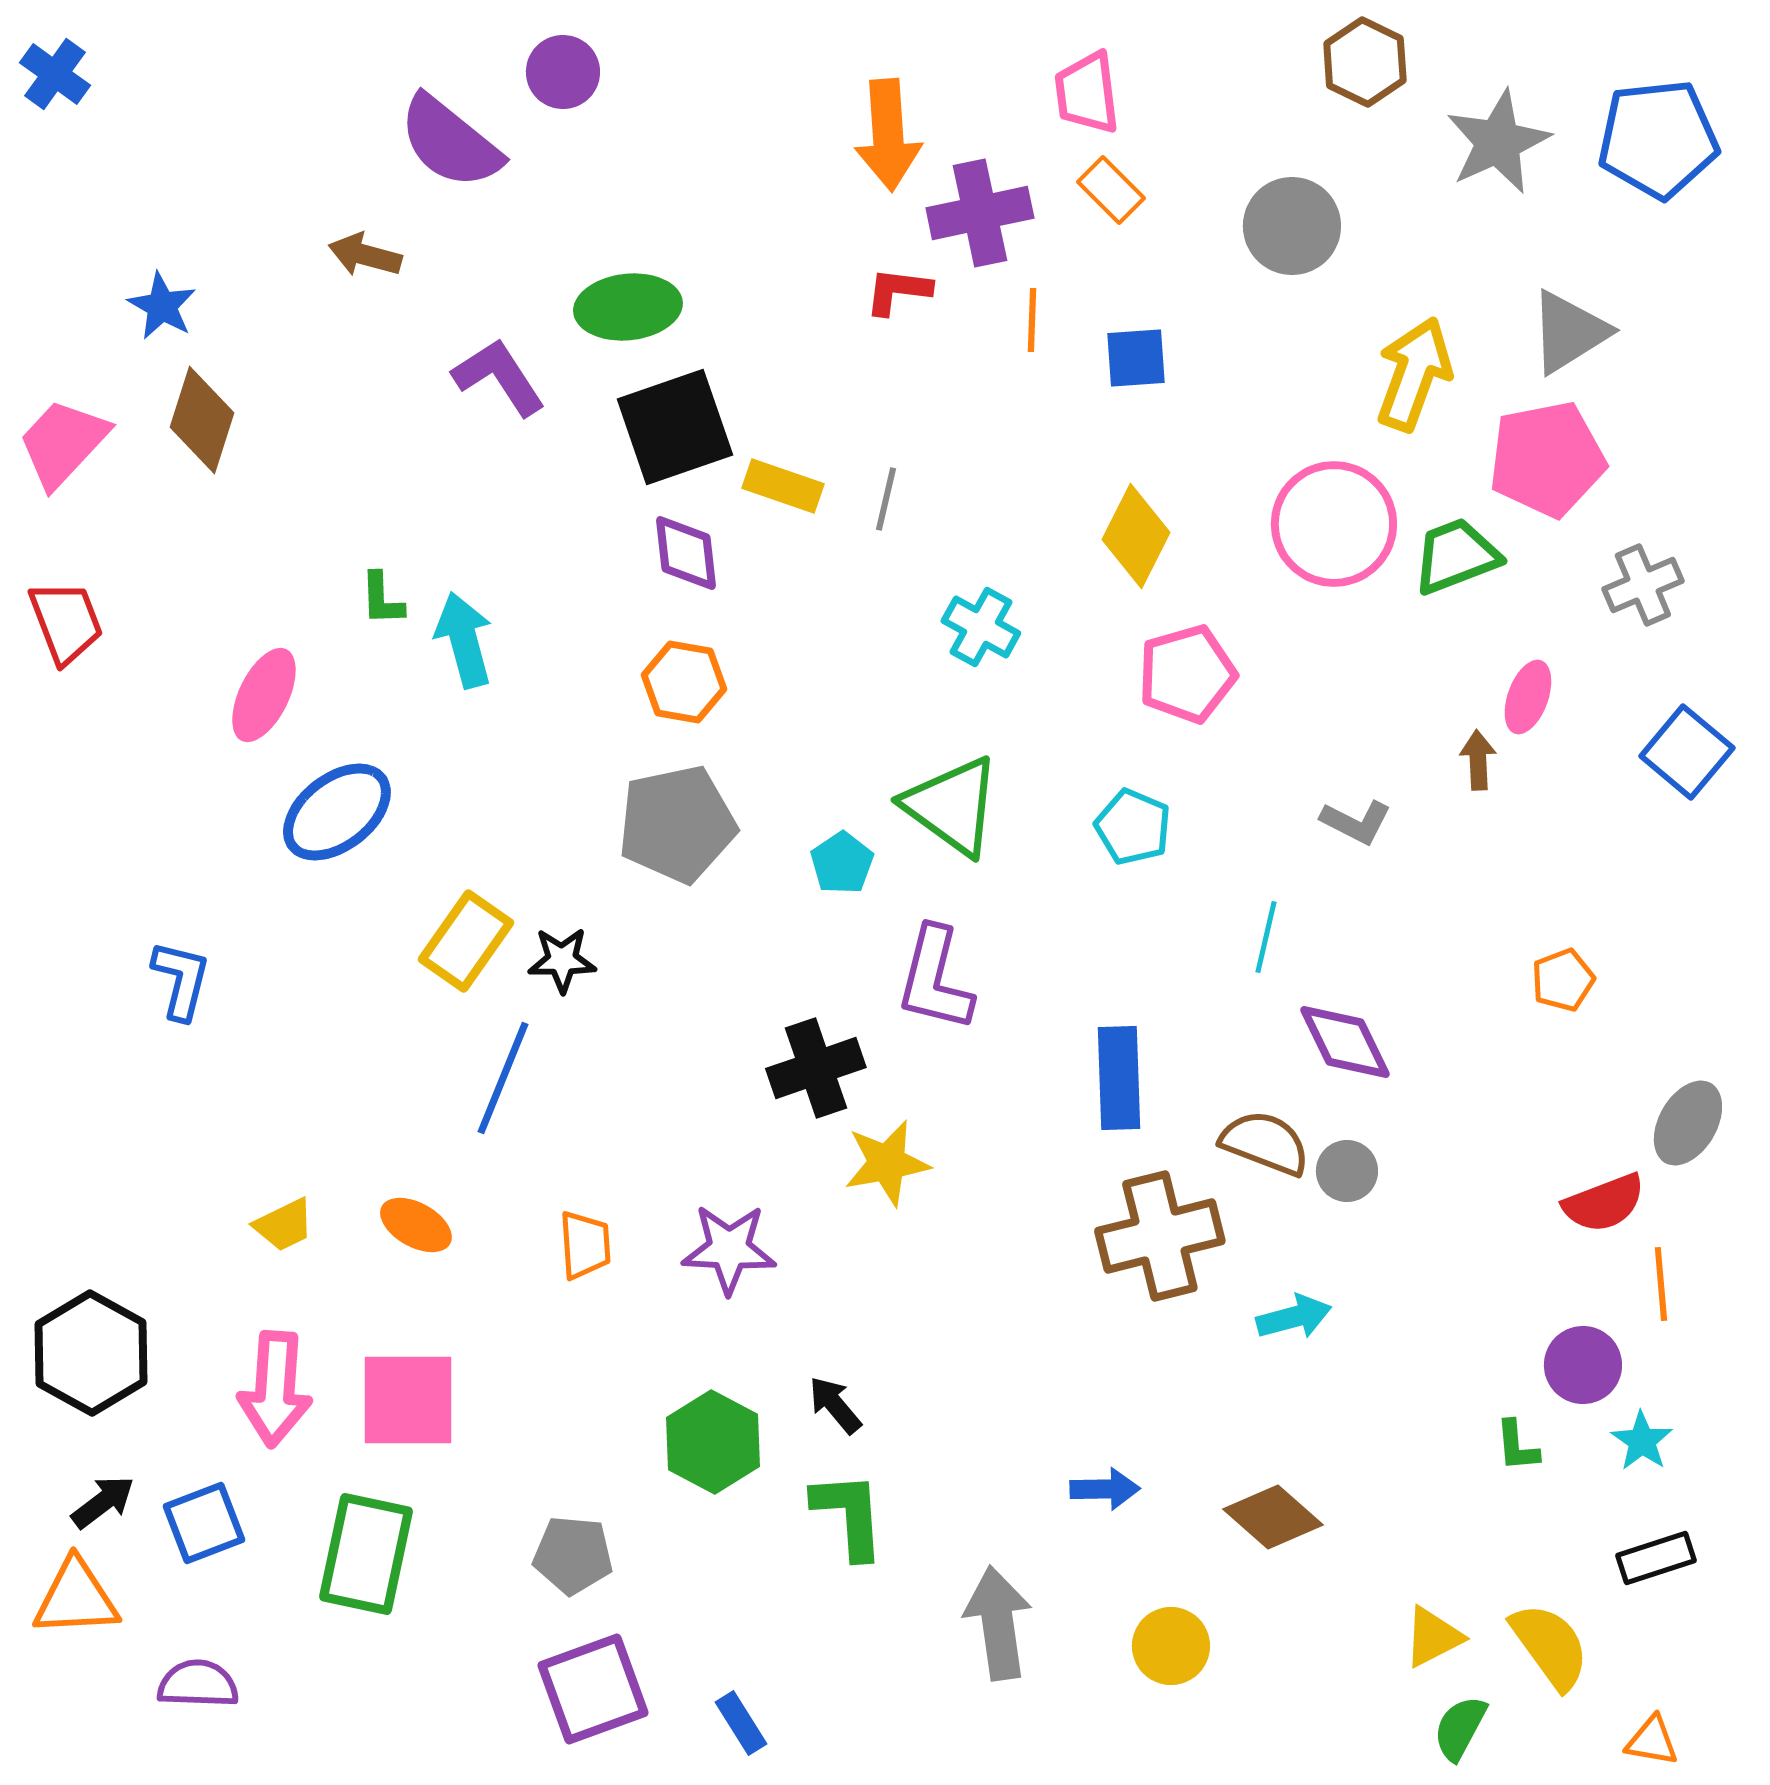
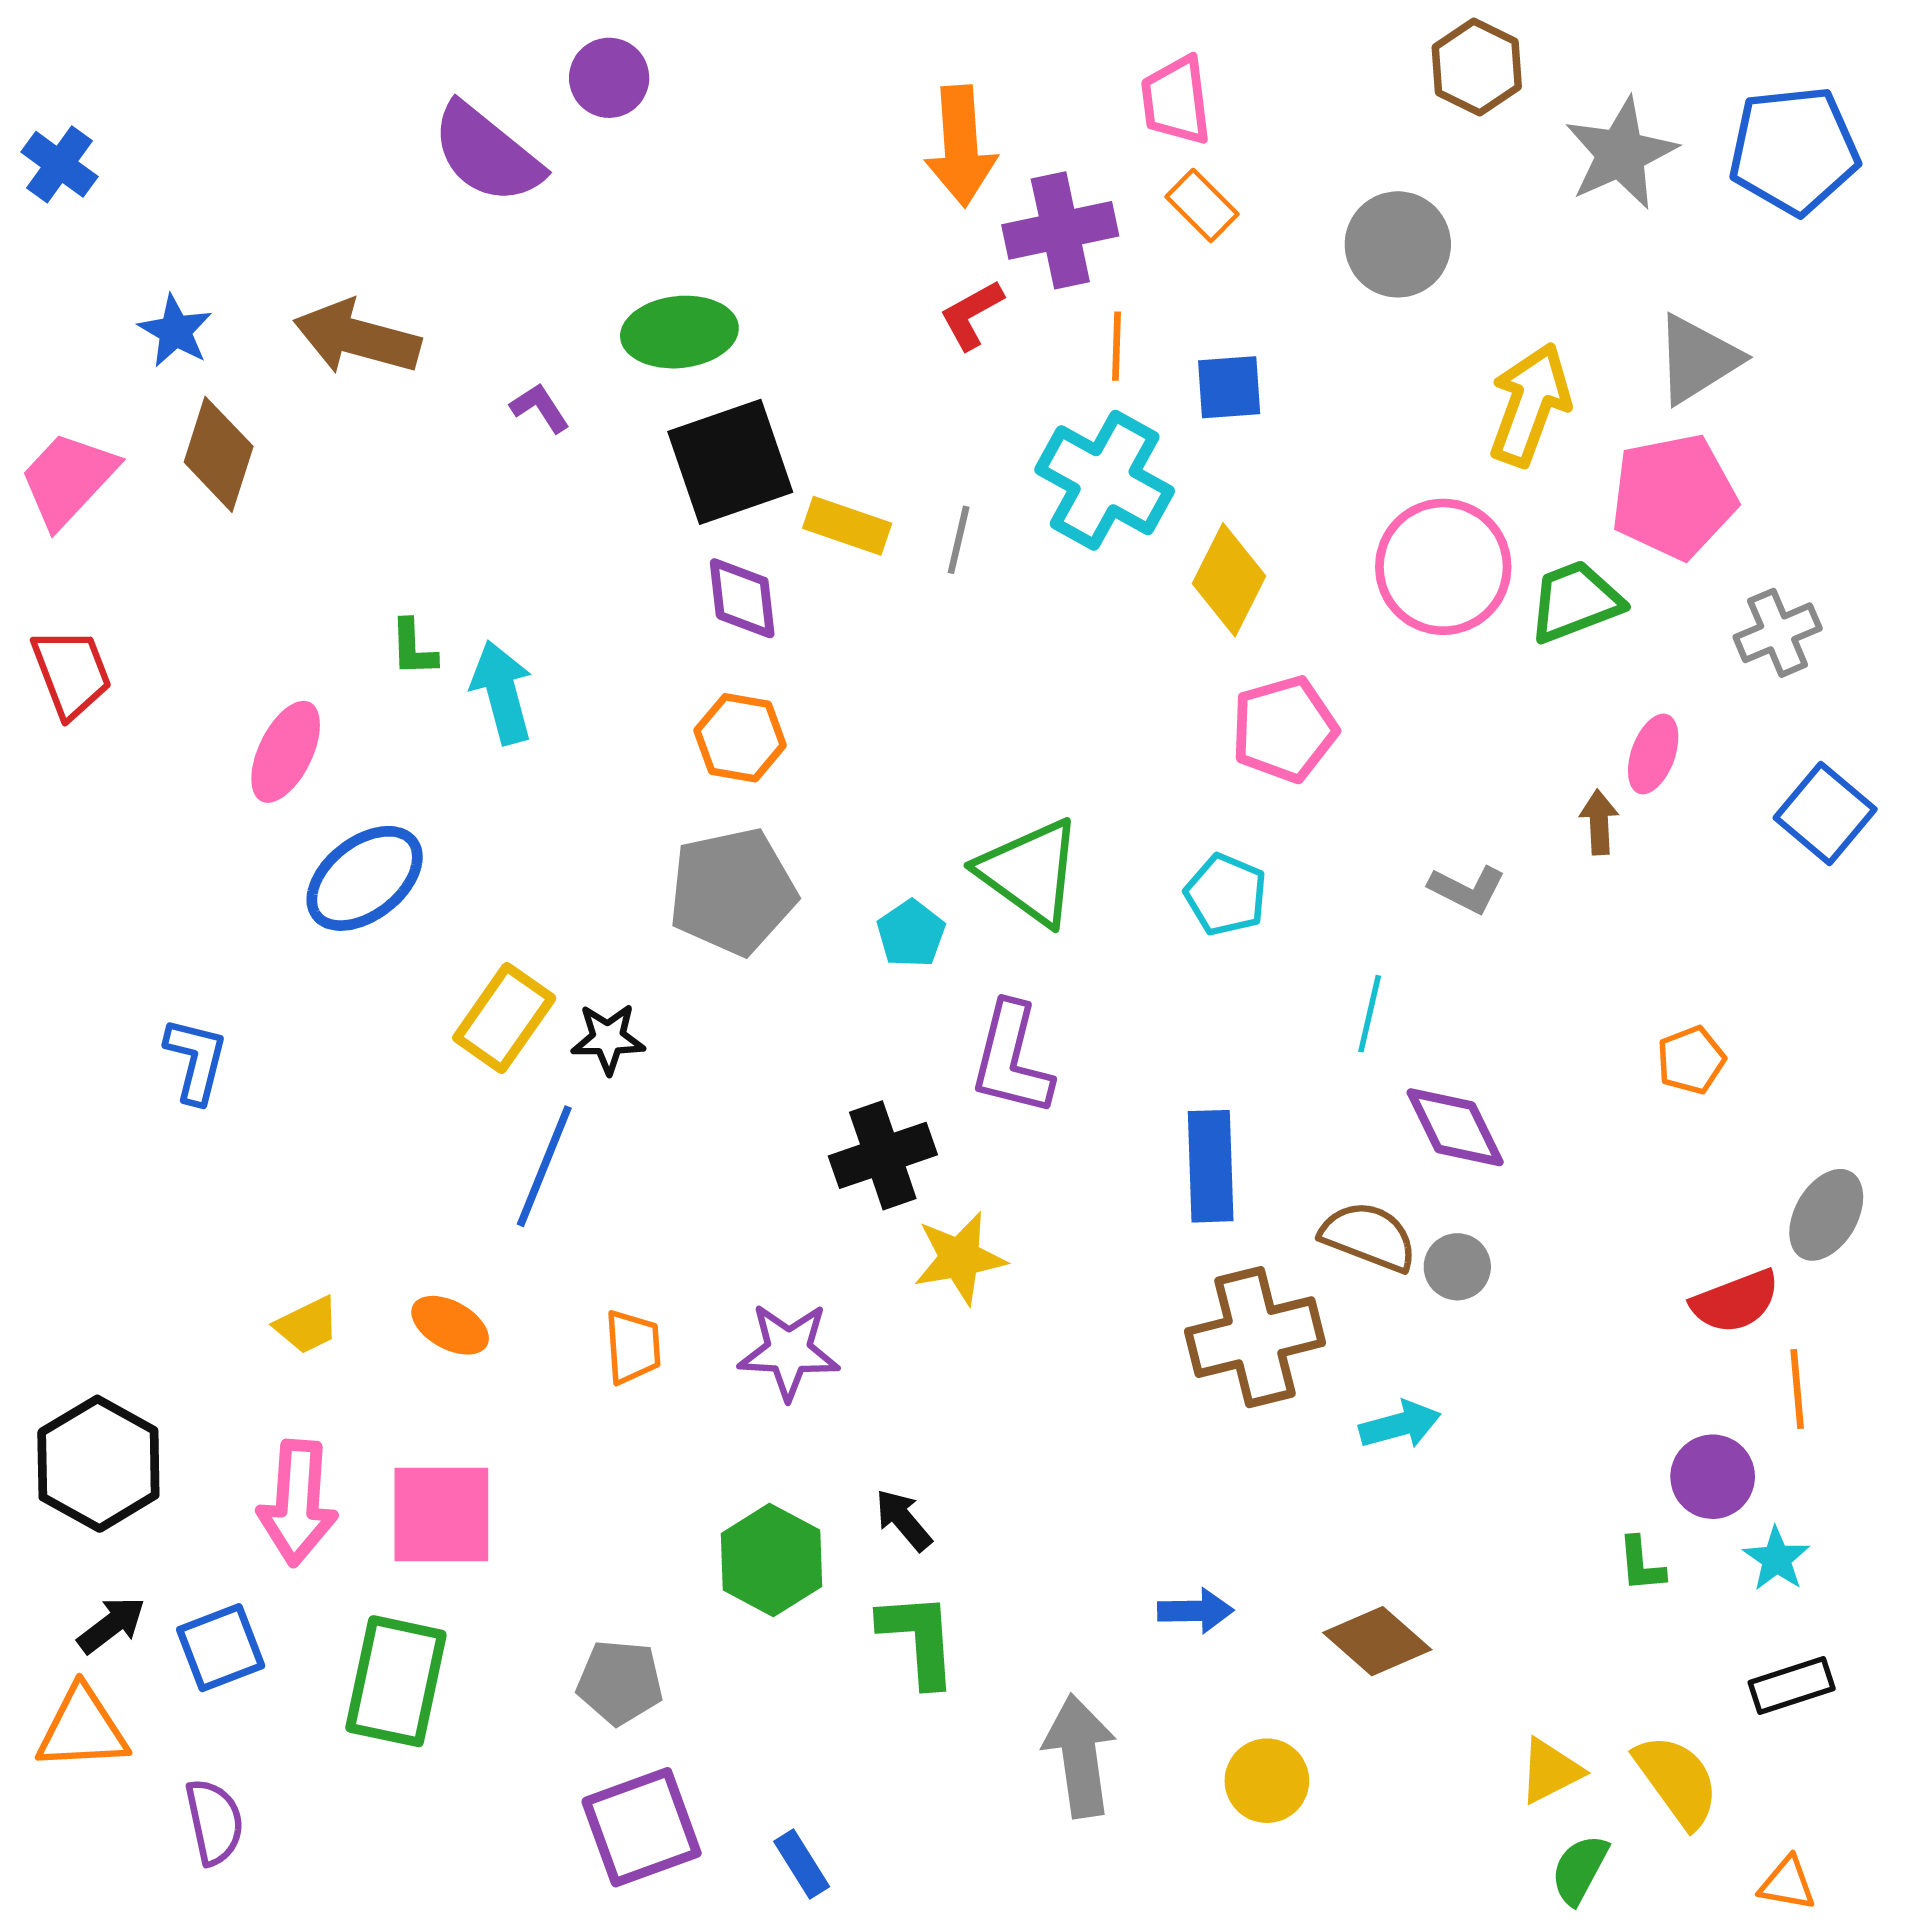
blue cross: (55, 74) -> (60, 164), moved
brown arrow: (365, 255) -> (357, 337), moved, size x1.6
red L-shape: (898, 291) -> (972, 315), turned -36
purple L-shape: (499, 377) -> (540, 408), size x0.6
cyan cross: (981, 627) -> (1105, 480), moved, size x1.6
purple semicircle: (198, 1684) -> (214, 1822), turned 76

